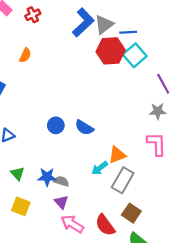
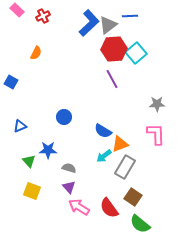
blue line: (128, 32) -> (130, 16), moved
purple line: (163, 84) -> (112, 79), moved
blue semicircle: (84, 128) -> (103, 131), moved
blue star: (47, 177) -> (48, 150), moved

